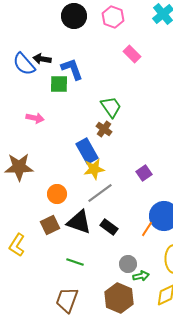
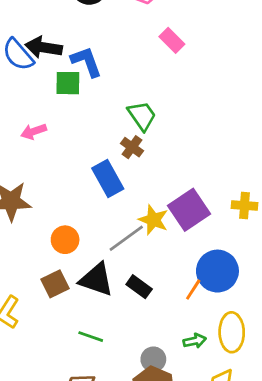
black arrow: (42, 59) -> (44, 47), size x1.4
pink arrow: (35, 118) -> (34, 131), turned 150
yellow star: (94, 169) -> (153, 220), moved, turned 30
purple square: (144, 173) -> (189, 210), size x1.8
gray circle: (128, 264) -> (153, 359), moved
green arrow: (141, 276) -> (195, 341), moved

